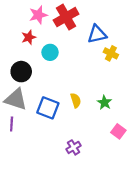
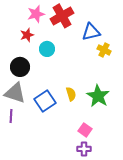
green star: (104, 103) -> (98, 96), size x1.6
blue square: (48, 108) -> (45, 101), turned 35
pink square: (118, 131) -> (85, 130), moved
purple cross: (74, 147) -> (84, 149), moved, turned 32

